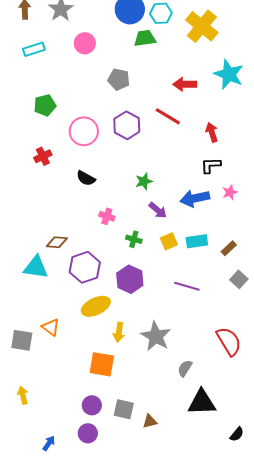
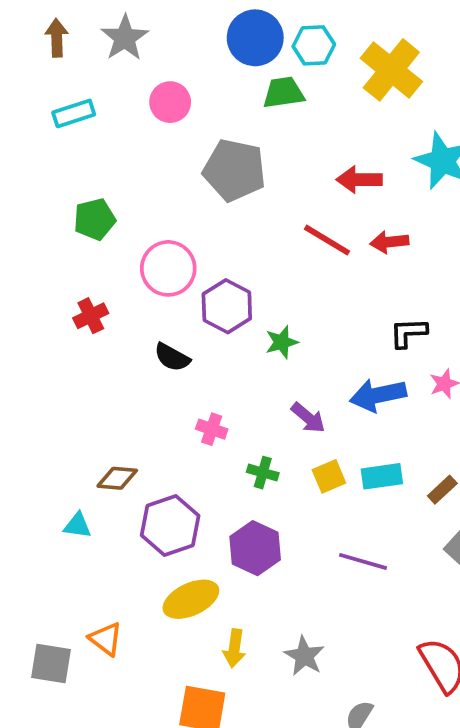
gray pentagon: (119, 79) -> (234, 170), size x1.5
purple hexagon: (127, 125) -> (227, 306), moved
red arrow: (212, 132) -> (389, 242), moved, turned -78
green star: (144, 181) -> (282, 342), moved
cyan triangle: (36, 267) -> (78, 526), size x0.6
gray star: (156, 336) -> (304, 656), size x0.7

